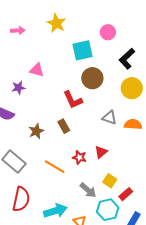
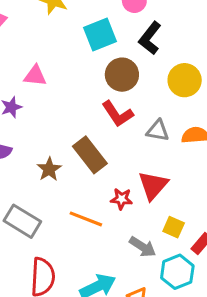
black L-shape: (127, 59) -> (150, 38), moved
red L-shape: (73, 100) -> (117, 114), moved
brown rectangle: (64, 126) -> (90, 155), size x1.6
red triangle: (101, 152) -> (153, 185), size x1.5

